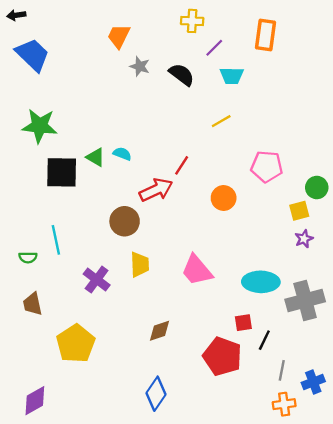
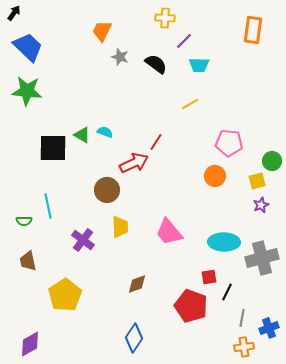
black arrow: (16, 15) -> (14, 13), turned 133
orange rectangle: (265, 35) -> (253, 30), moved
green star: (40, 126) -> (27, 91), moved
orange circle: (224, 198) -> (215, 176), moved

